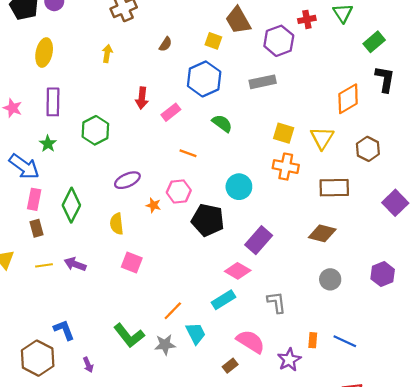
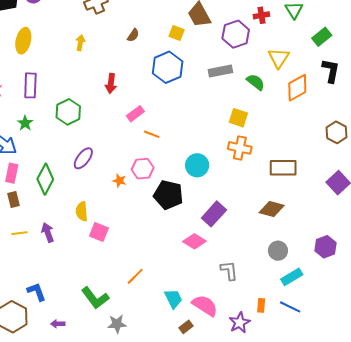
pink rectangle: (171, 112) -> (135, 114), moved
green semicircle: (222, 123) -> (256, 82), moved
yellow triangle: (322, 138) -> (279, 58), moved
brown hexagon: (368, 149) -> (337, 132), moved
purple ellipse: (127, 180) -> (83, 158), moved, turned -30
yellow semicircle: (117, 224) -> (82, 211), moved
purple arrow: (75, 264) -> (48, 233), turned 48
cyan rectangle: (223, 300) -> (292, 277), moved
cyan trapezoid: (196, 333) -> (173, 299), moved
gray star: (165, 345) -> (117, 324), moved
purple arrow: (88, 365) -> (58, 324), turned 112

